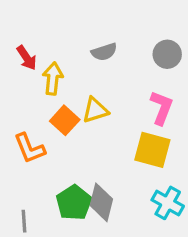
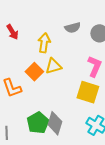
gray semicircle: (104, 52) -> (73, 28), moved
yellow arrow: (53, 78) -> (44, 43), moved

